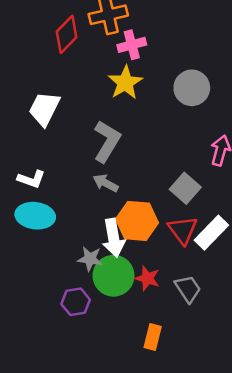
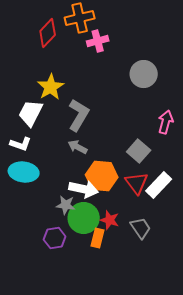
yellow star: (125, 83) -> (51, 87), moved
white trapezoid: (44, 109) -> (31, 113), moved
white arrow: (113, 238) -> (84, 189), turned -68
orange rectangle: (153, 337) -> (98, 238), moved

